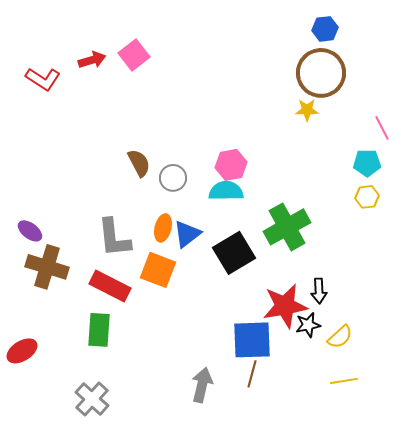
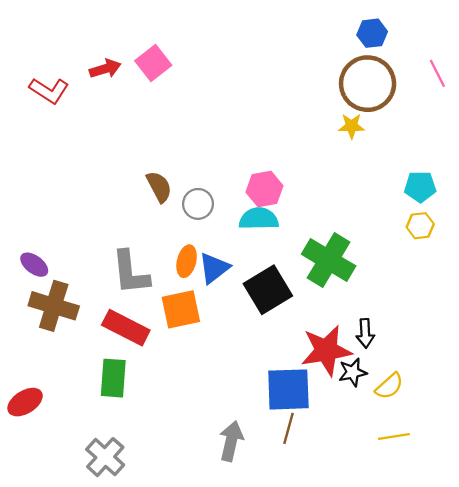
pink line: (382, 128) -> (437, 73), moved
green cross: (287, 227) -> (329, 260), turned -30
orange square: (158, 270) -> (181, 309), turned -33

